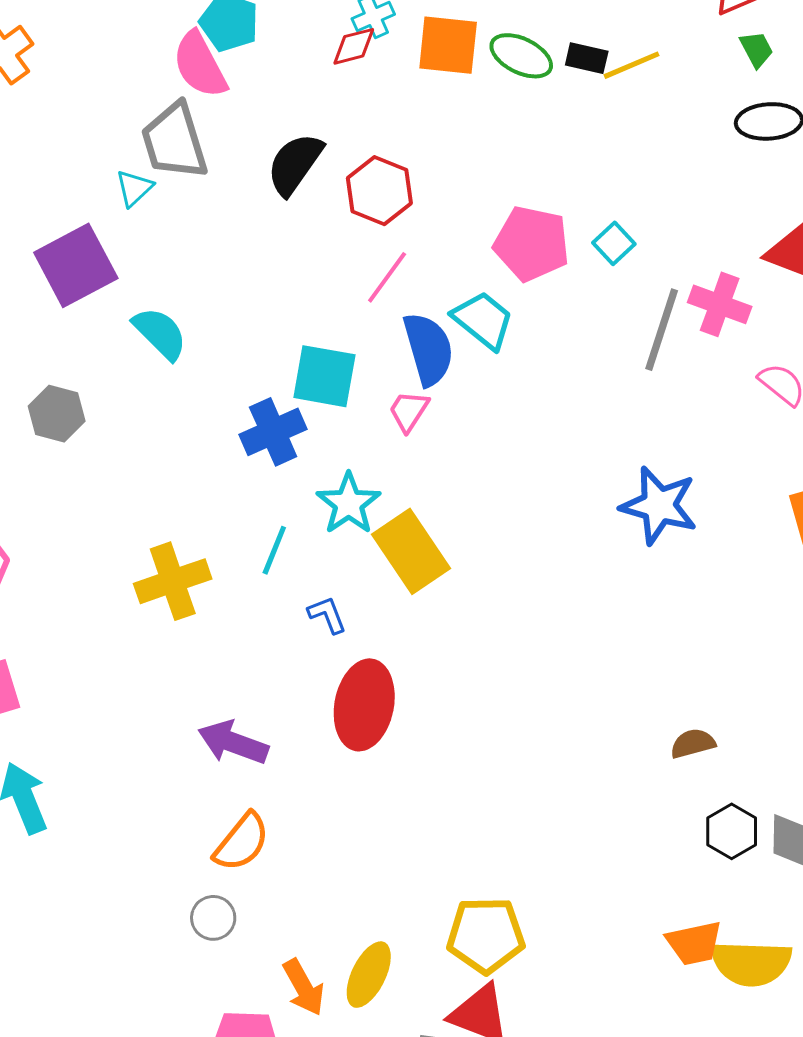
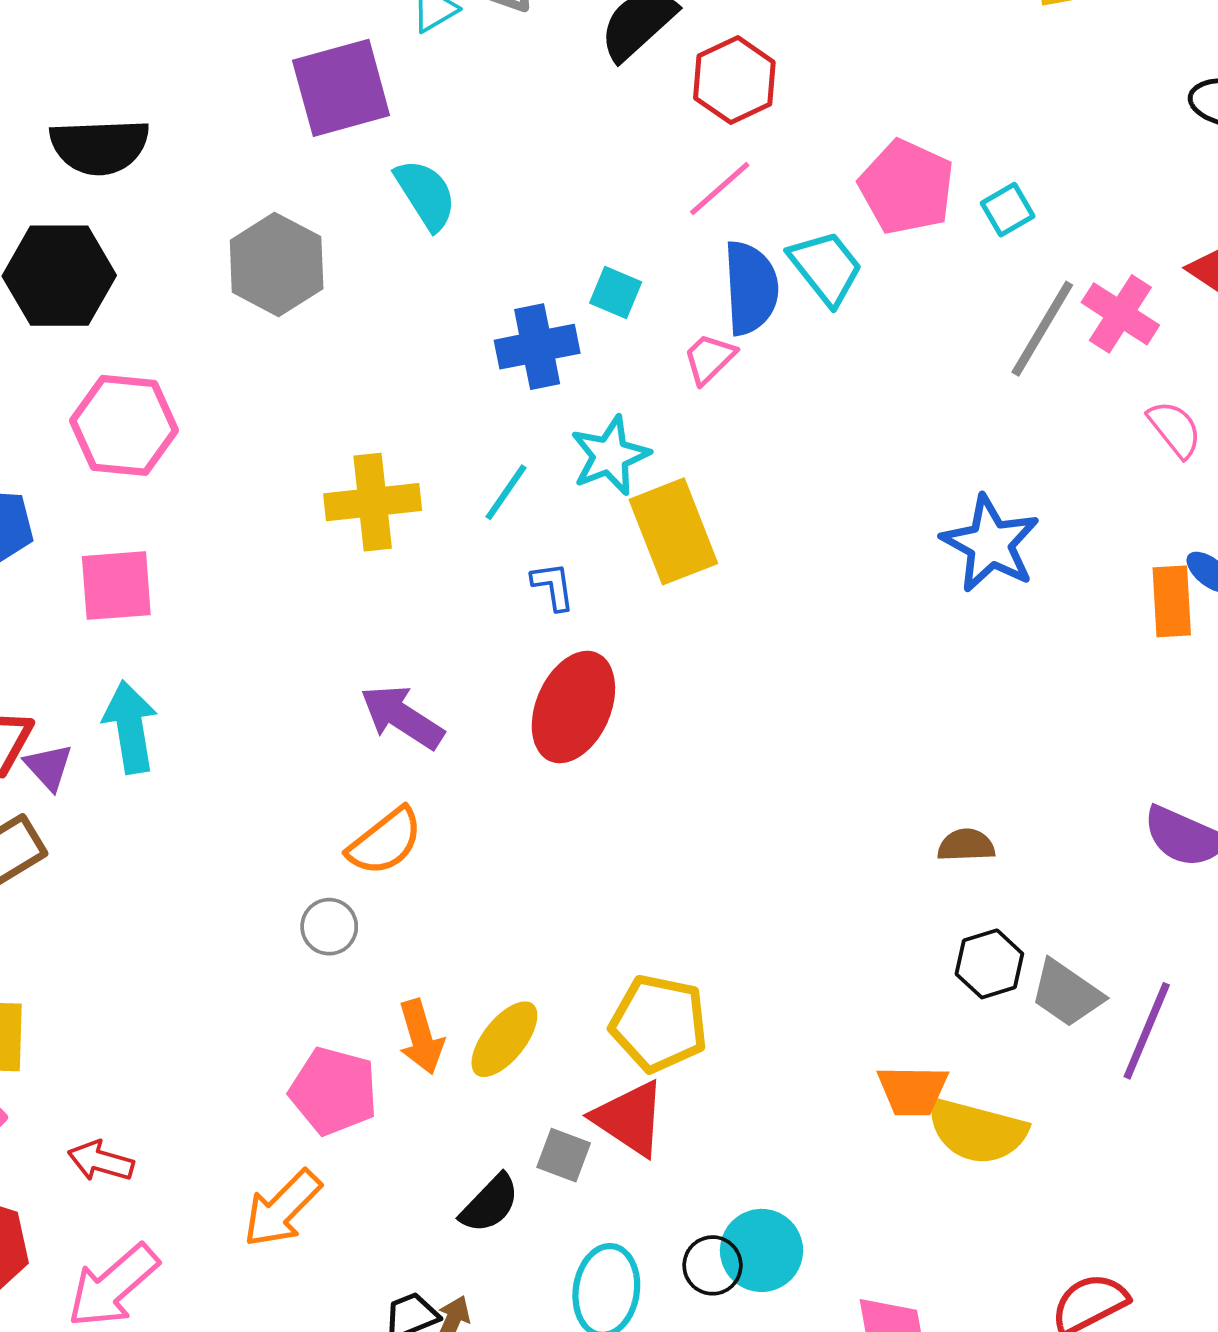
cyan square: (324, 376) -> (616, 293), size x0.6
gray hexagon: (57, 414) -> (277, 264), size x1.4

